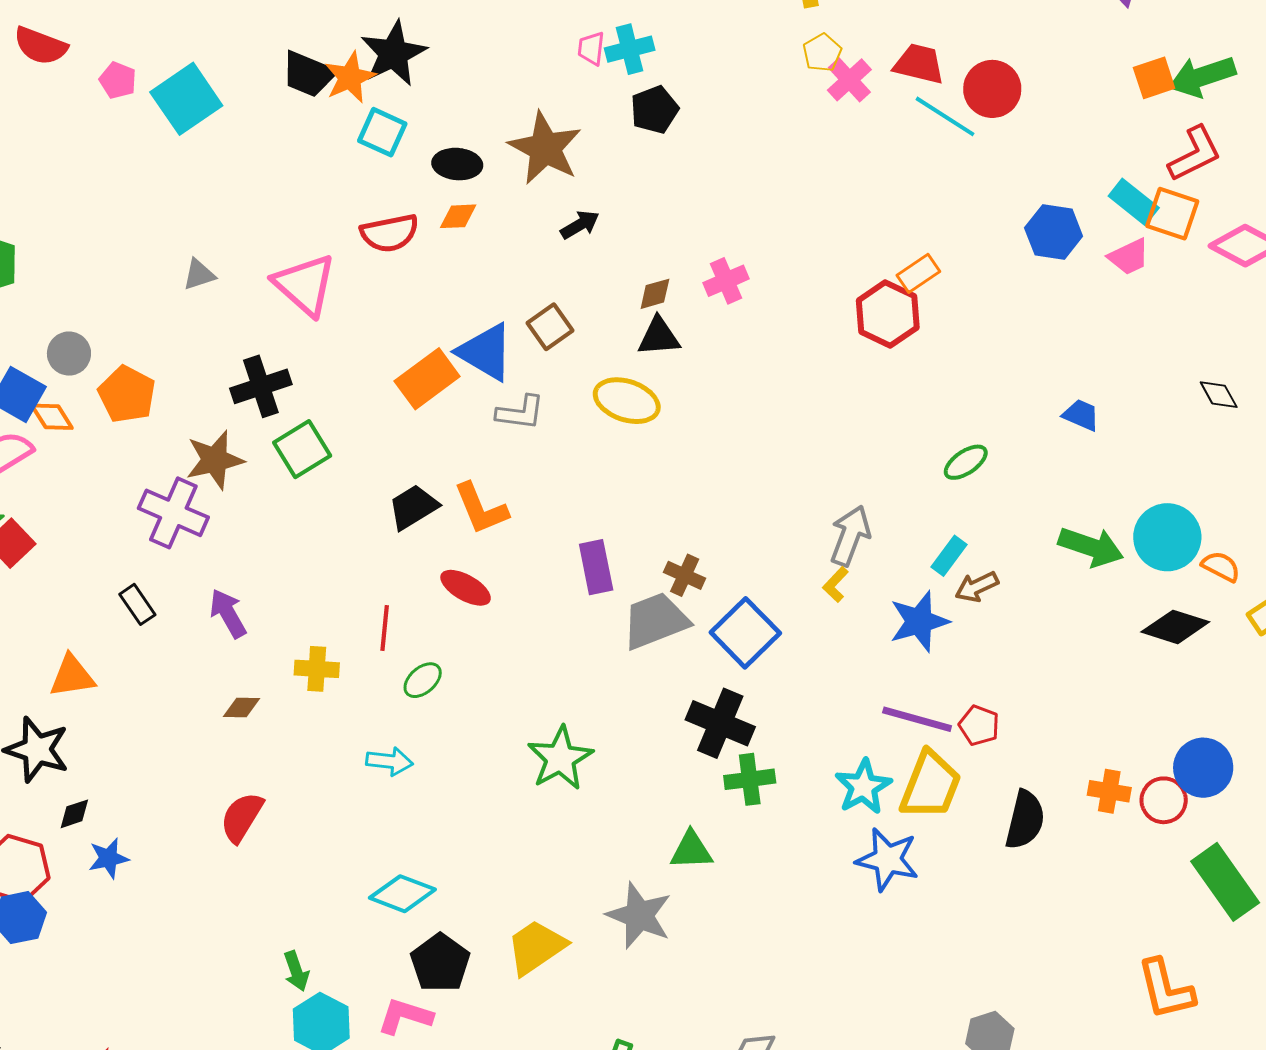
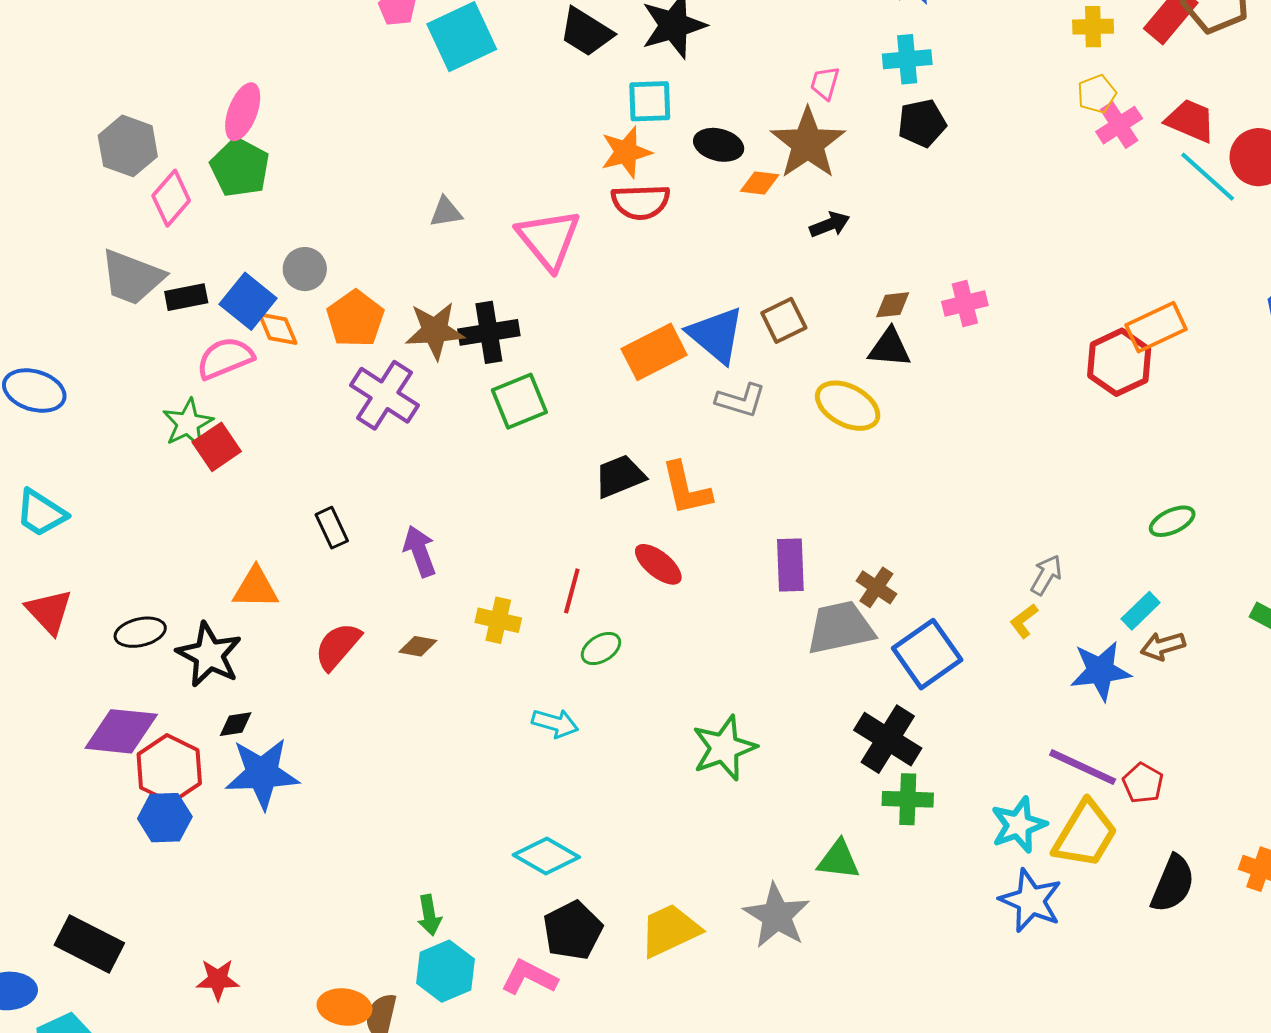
pink trapezoid: (591, 48) -> (825, 83), moved
orange star: (350, 77) -> (626, 152), moved
cyan square: (382, 132) -> (650, 101), turned -36
orange diamond: (458, 216) -> (760, 183), moved
orange rectangle: (918, 273) -> (1156, 327), size x1.4
brown star: (215, 460) -> (435, 331), moved
purple cross: (173, 513) -> (384, 395), moved
gray arrow: (850, 536) -> (1046, 575), size x0.7
red semicircle: (242, 817) -> (338, 646), moved
blue star: (108, 858) -> (262, 774), size x1.8

